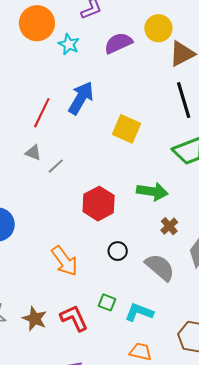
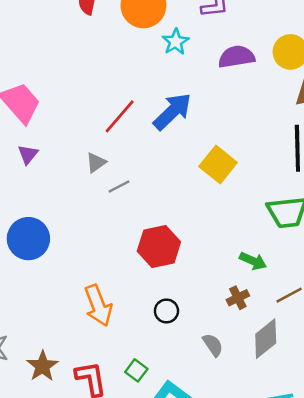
gray triangle: (33, 153) -> (96, 162), turned 48
green arrow: (152, 191) -> (253, 261), moved, size x0.7
gray semicircle: (160, 267) -> (213, 345), size x0.6

